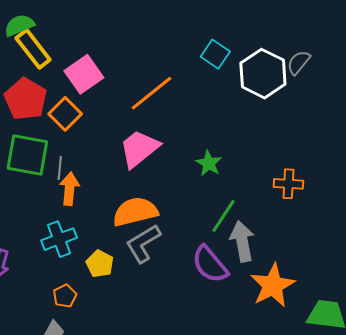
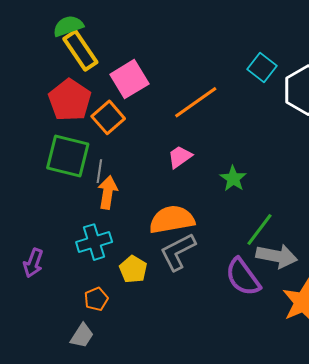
pink trapezoid: (139, 149) -> (180, 157), size x0.6
green star: (209, 163) -> (233, 179), moved
gray arrow: (242, 241) -> (277, 256), turned 108

